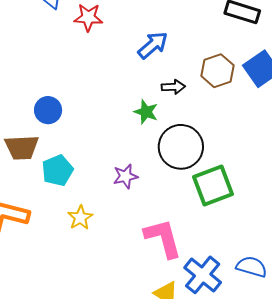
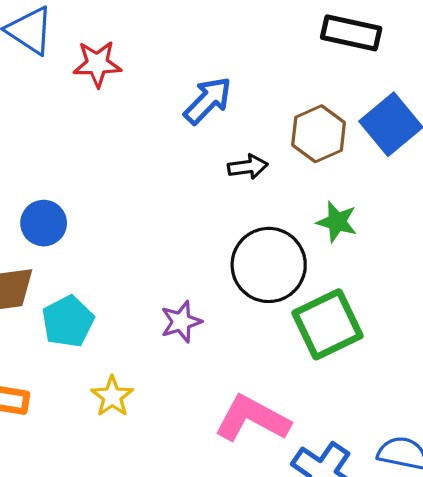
green star: (146, 112) -> (337, 222), moved
pink L-shape: (163, 238) -> (252, 419), turned -42

